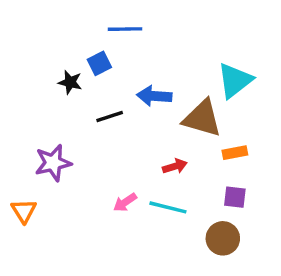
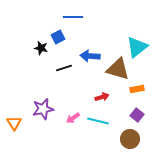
purple star: (53, 163) -> (43, 109), moved
purple square: (235, 197) -> (137, 115), turned 32

